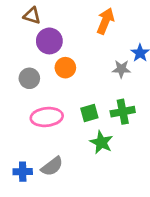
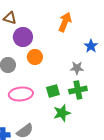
gray star: (121, 69) -> (77, 68), moved
green star: (101, 142) -> (62, 113), turned 30

